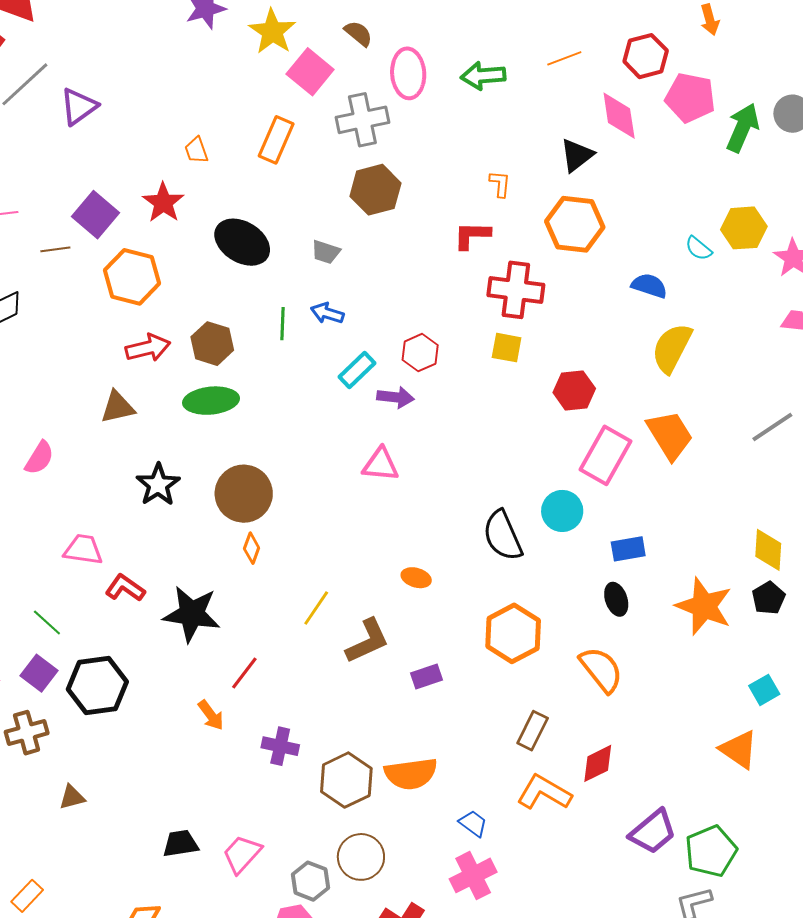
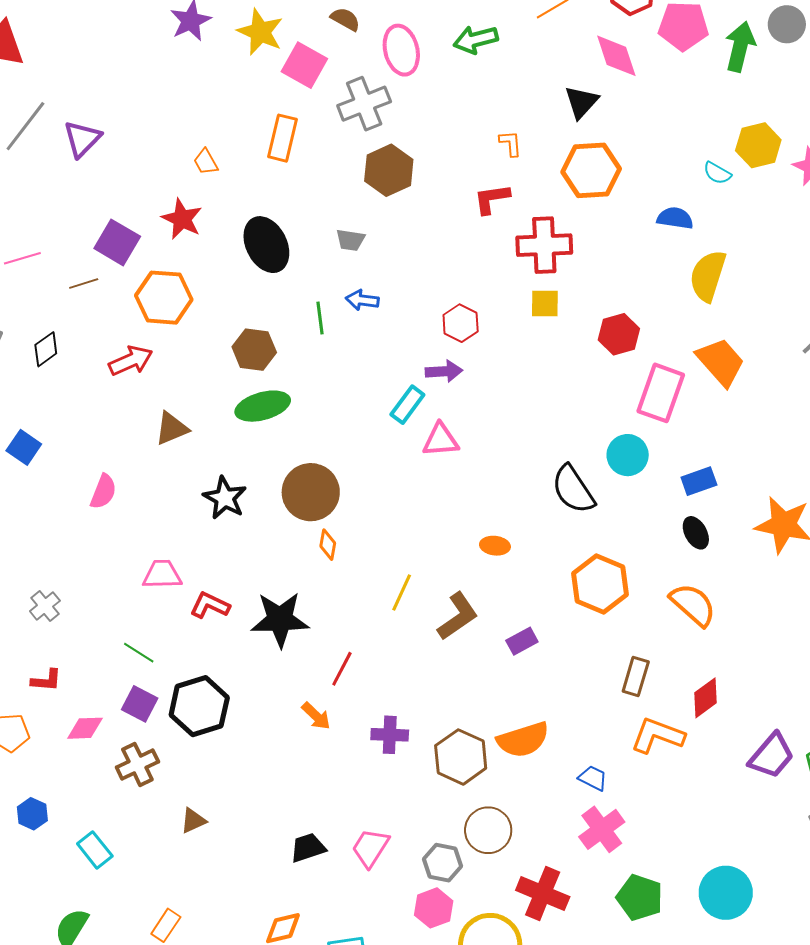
black ellipse: (242, 242) -> (266, 245), turned 42
red arrow: (148, 348) -> (131, 361), moved
cyan rectangle: (357, 370) -> (407, 405), moved

